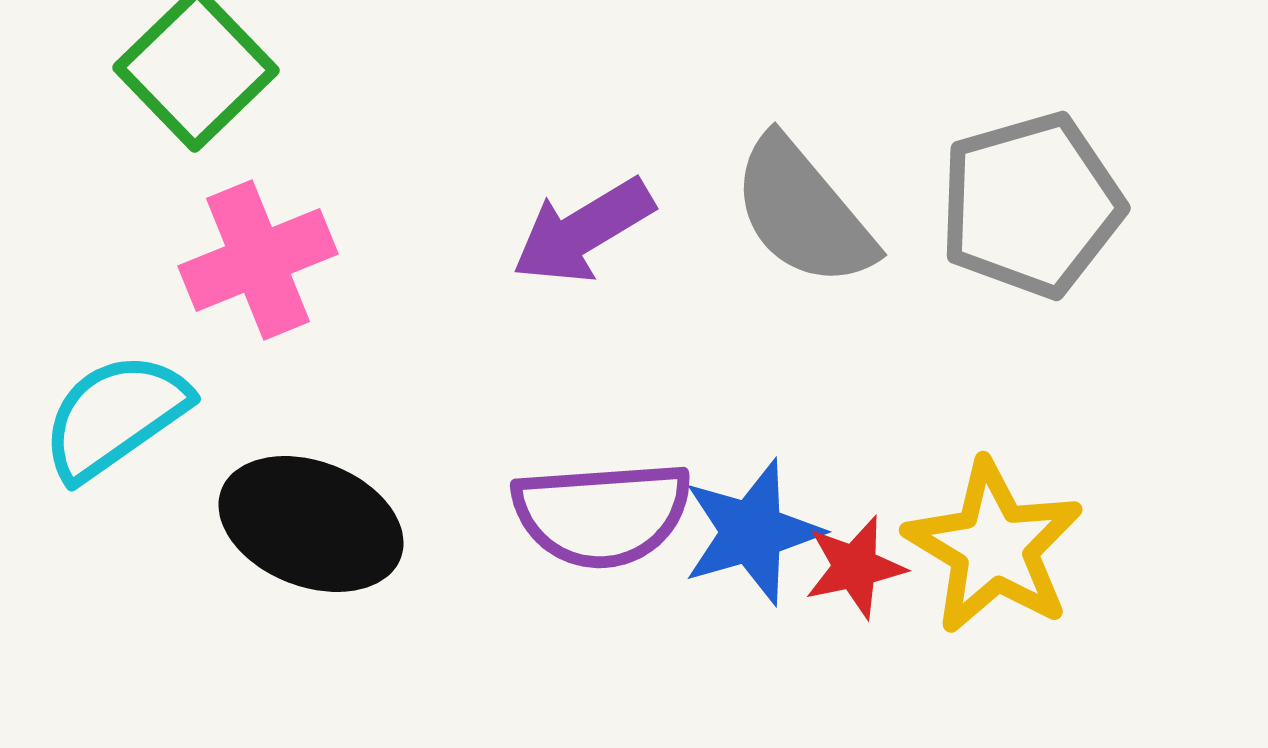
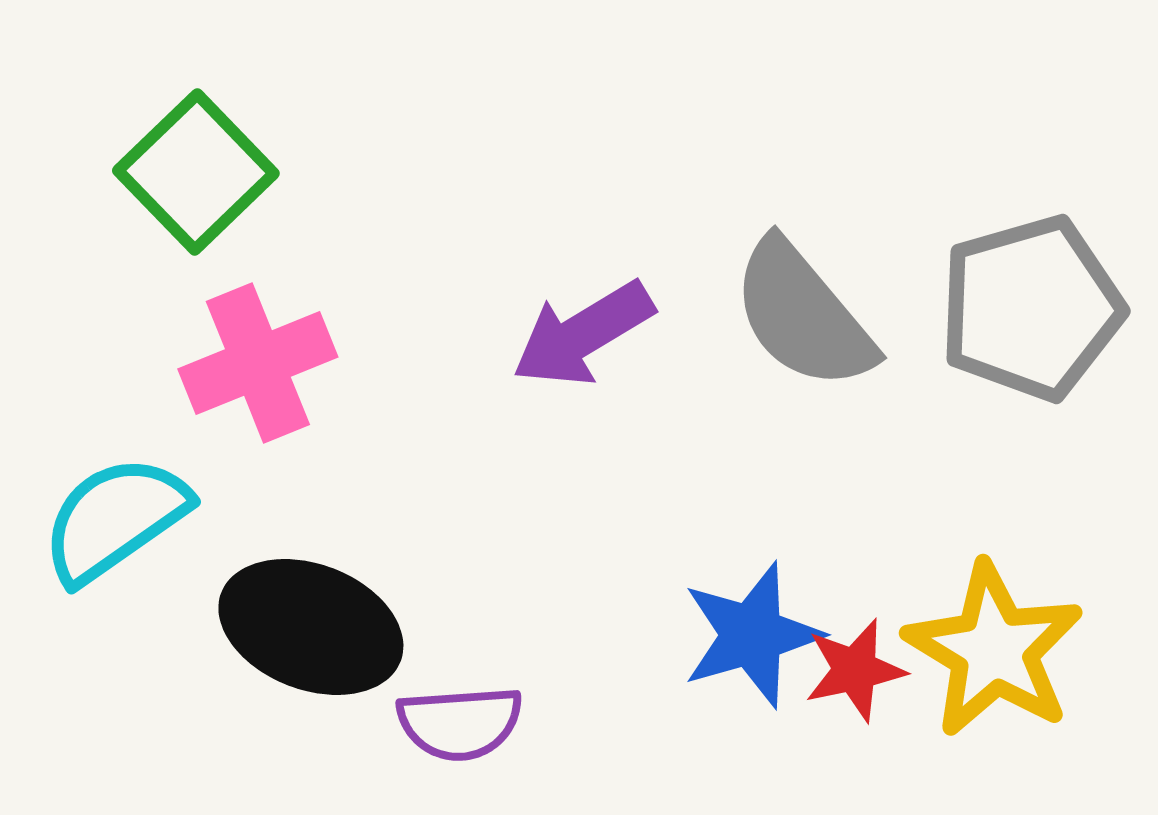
purple semicircle: (602, 514) -> (460, 723), moved, size x0.7

